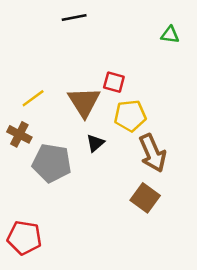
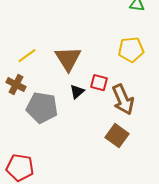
red square: (114, 82) -> (99, 83), moved
yellow pentagon: (130, 116) -> (131, 50), moved

